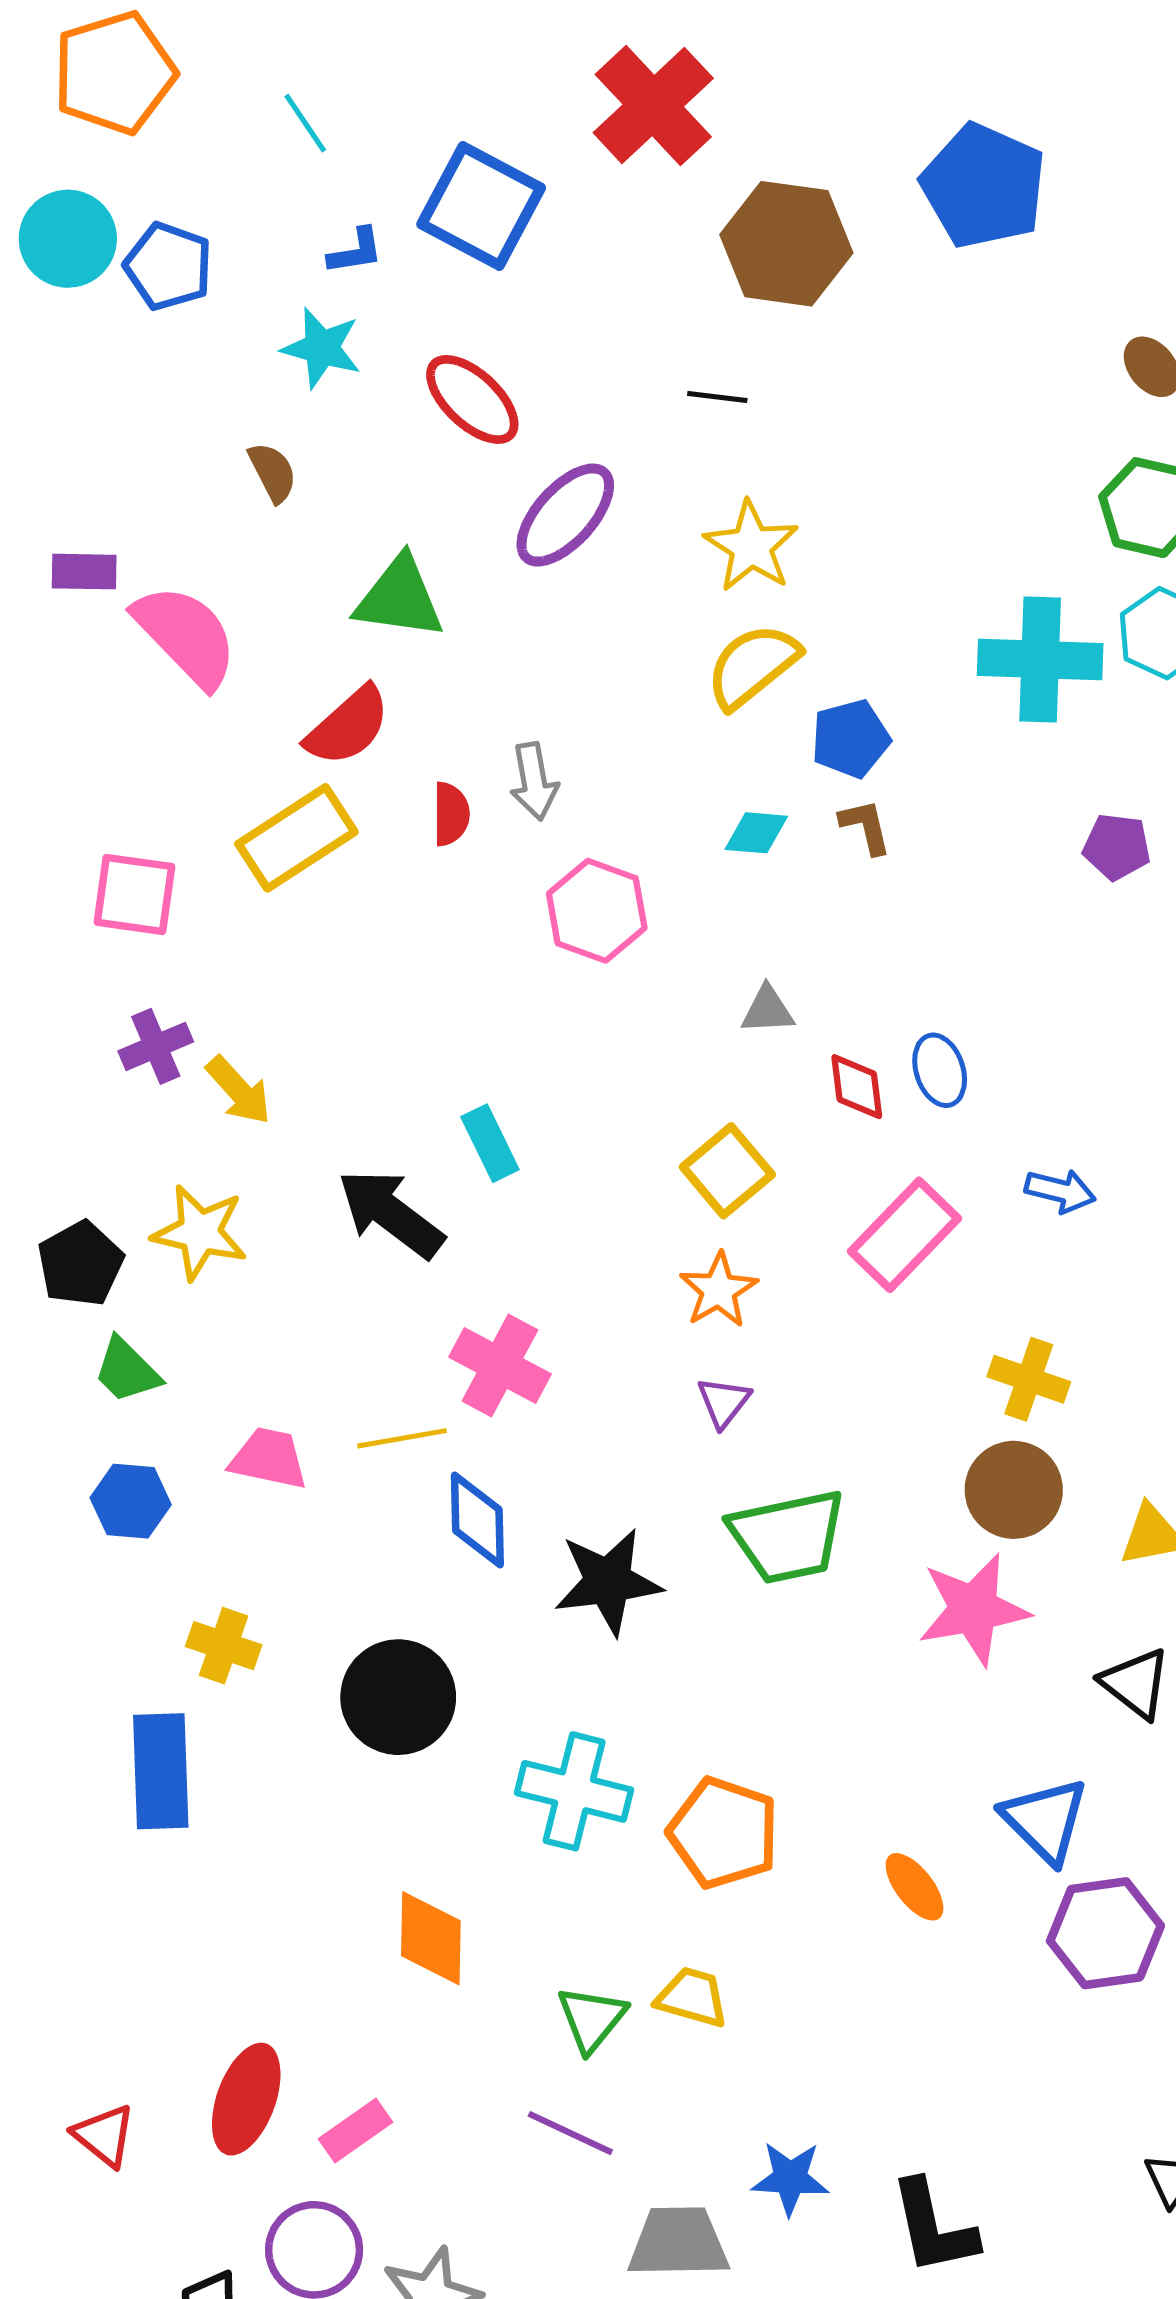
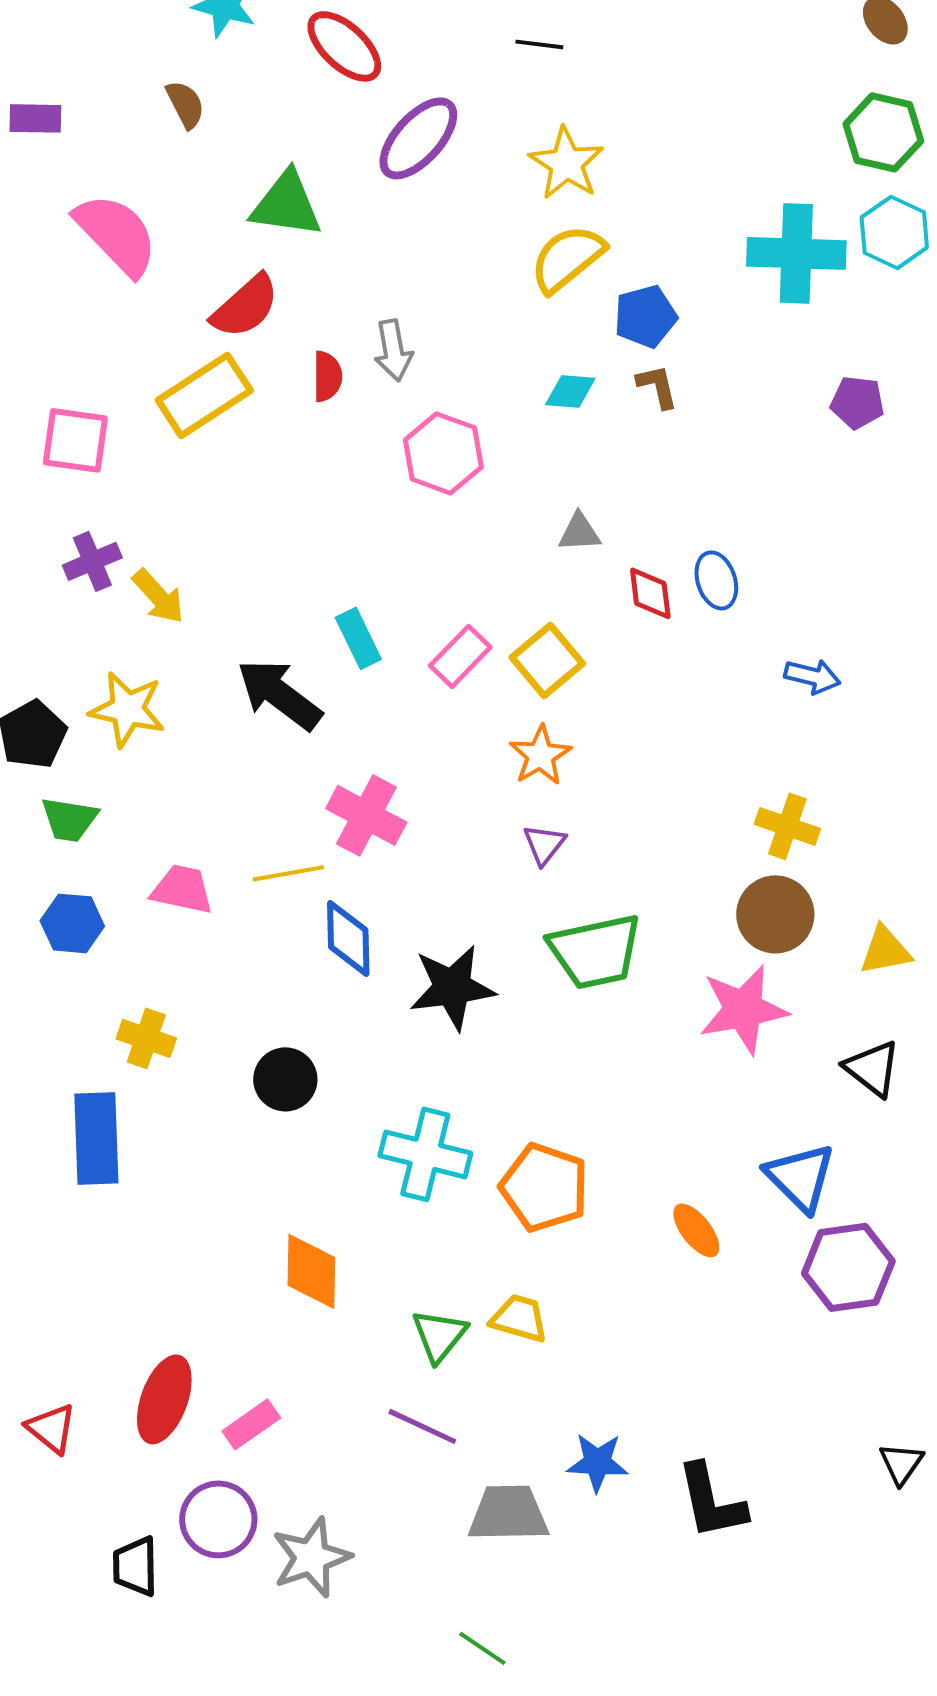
purple rectangle: (84, 572) -> (35, 118), moved
pink rectangle: (904, 1235) -> (460, 656), moved, size x0.7
green trapezoid: (127, 1371) -> (69, 819), turned -36
black circle: (398, 1697) -> (285, 1079), size x0.7

